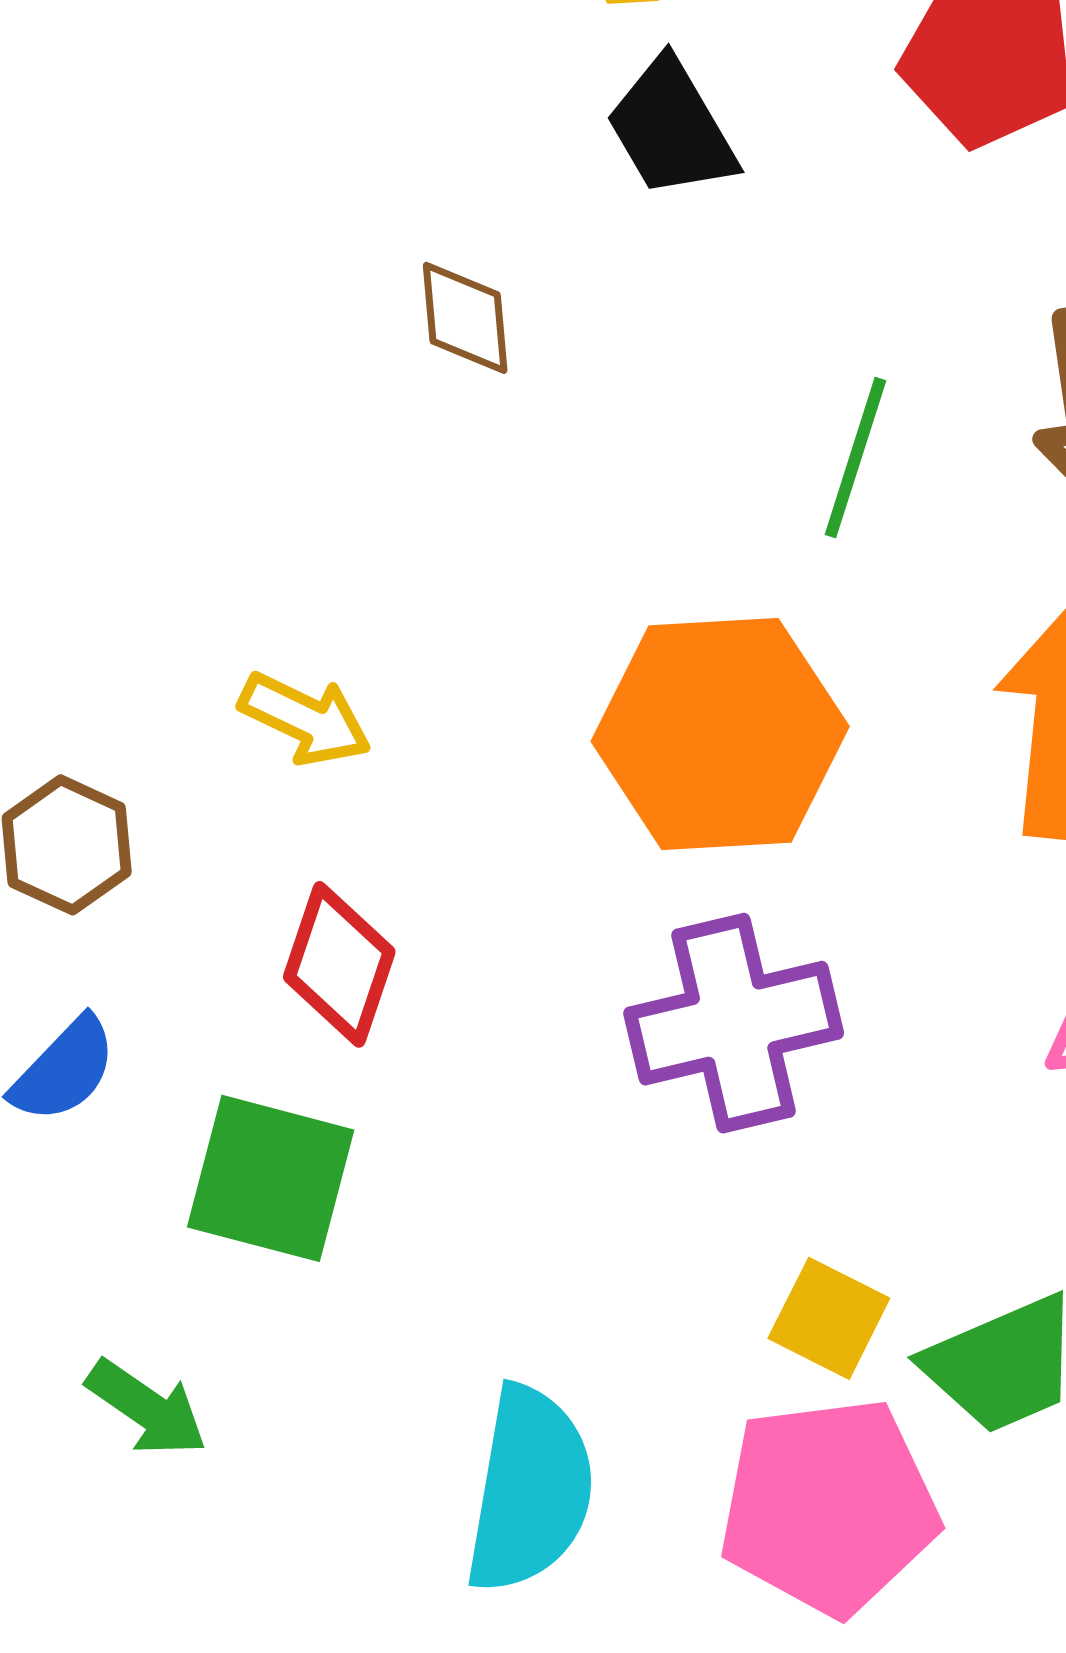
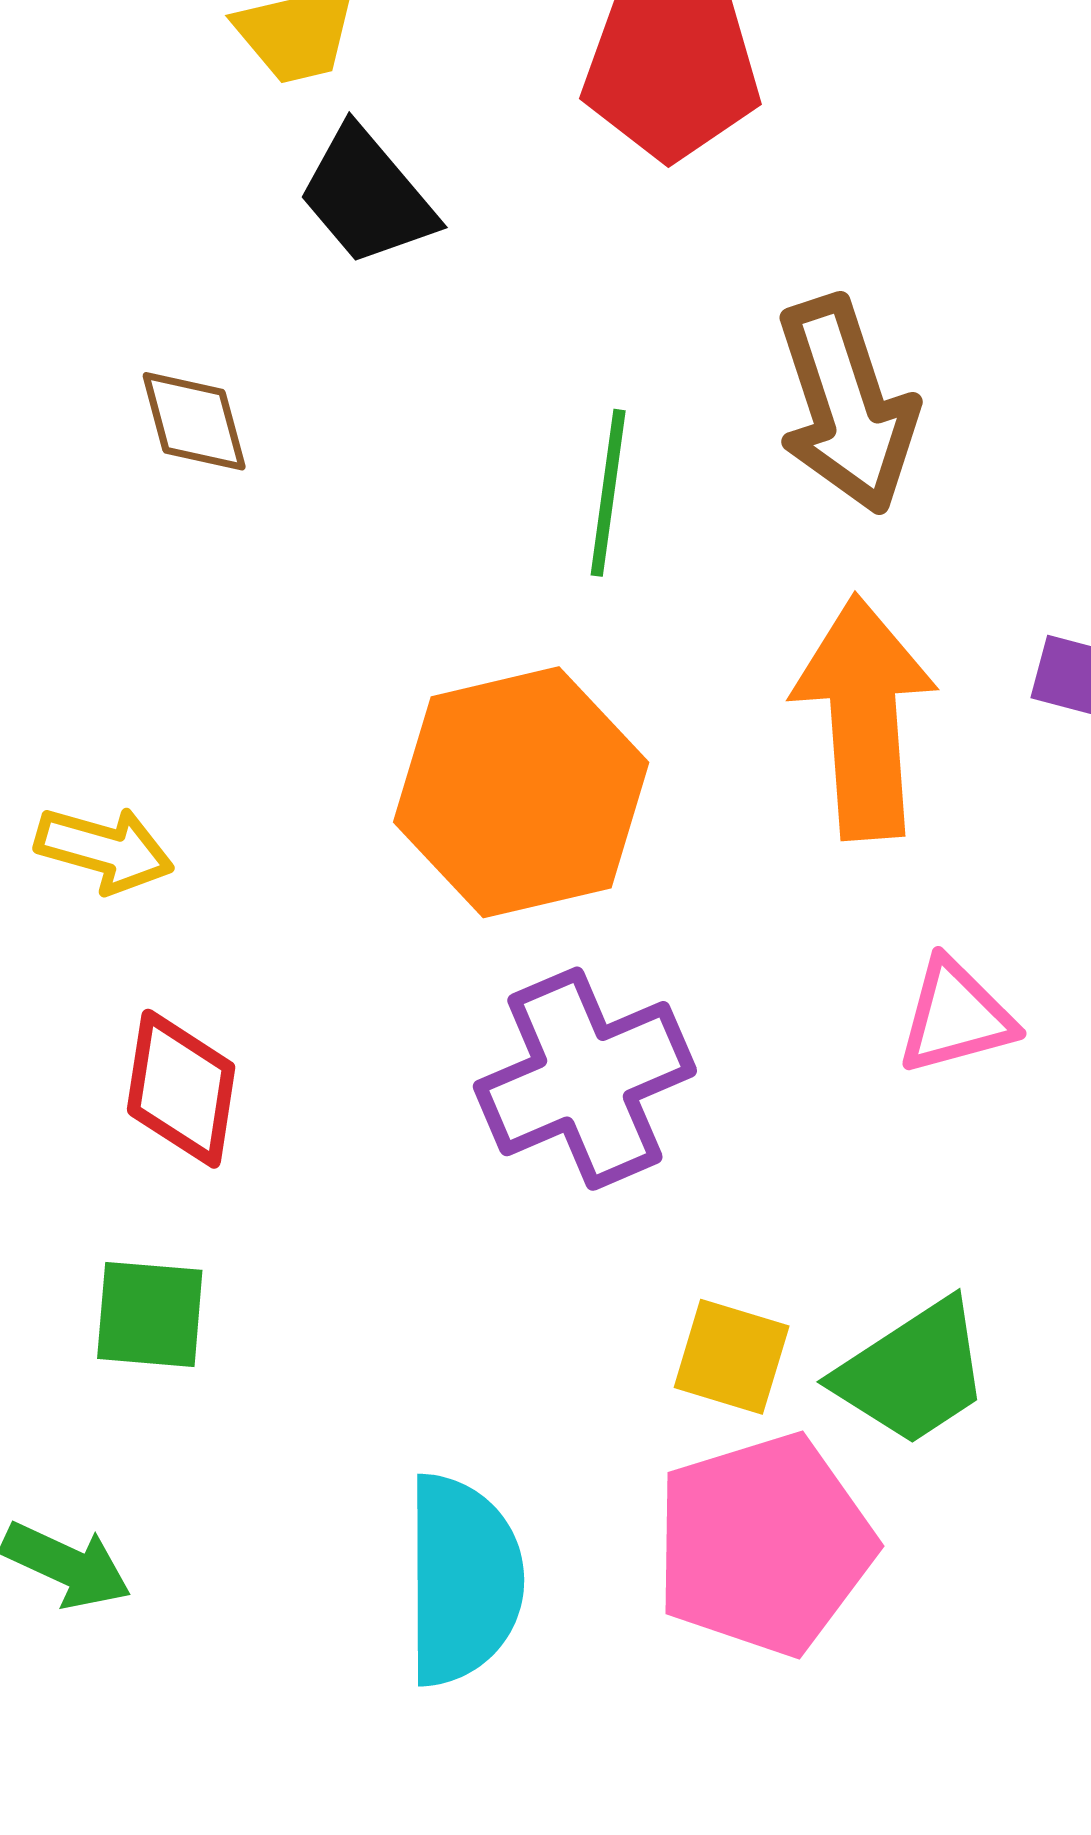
green square: (271, 1178) -> (150, 1314), size x0.7

